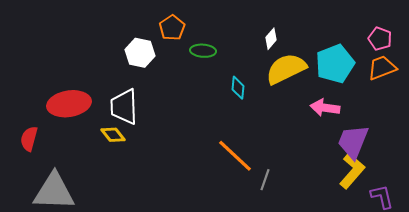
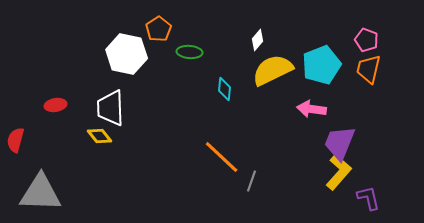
white hexagon: (140, 53) -> (127, 54), size x1.4
orange trapezoid: (382, 68) -> (369, 69), turned -56
red ellipse: (69, 104) -> (56, 105), size x0.5

